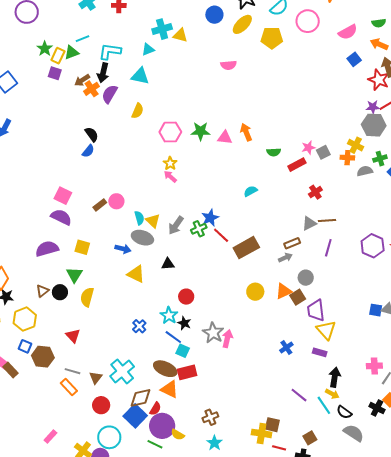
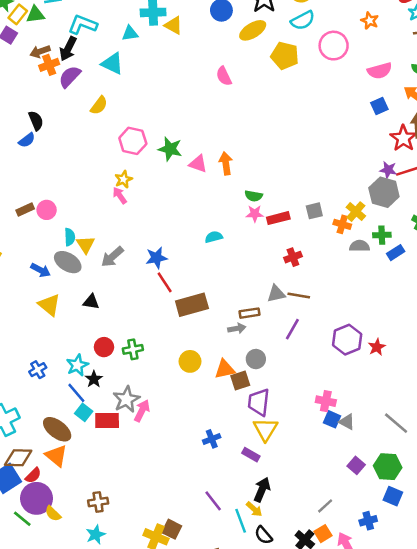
pink semicircle: (228, 65) -> (224, 76), turned 56
pink star: (308, 148) -> (255, 214), moved
green cross: (199, 229) -> (133, 349), moved
pink cross: (374, 366) -> (326, 401), moved
red rectangle: (187, 372) -> (107, 421), moved

